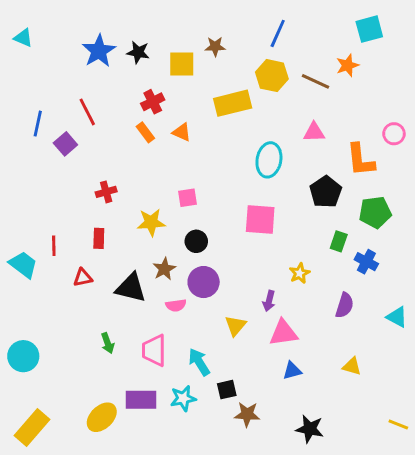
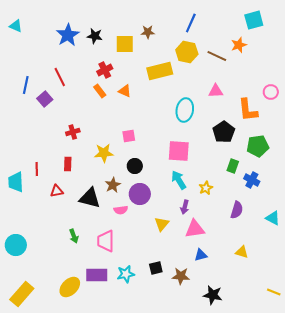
cyan trapezoid: (23, 265) -> (16, 182), turned -130
cyan arrow: (199, 362) -> (179, 180), moved
brown star: (247, 414) -> (181, 276), moved

